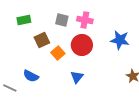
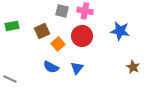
green rectangle: (24, 20) -> (12, 26), moved
blue semicircle: (31, 76) -> (51, 67), moved

